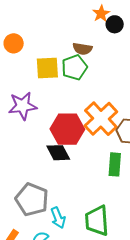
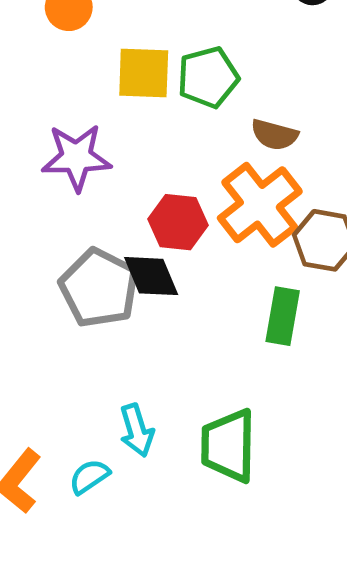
brown semicircle: (82, 49) -> (274, 135), moved
red hexagon: (67, 129) -> (178, 222), size x0.7
gray pentagon: (32, 199) -> (99, 288), moved

